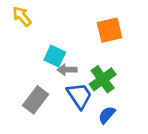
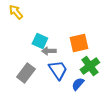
orange square: (109, 30) -> (79, 43), moved
green cross: (103, 79) -> (90, 66), moved

